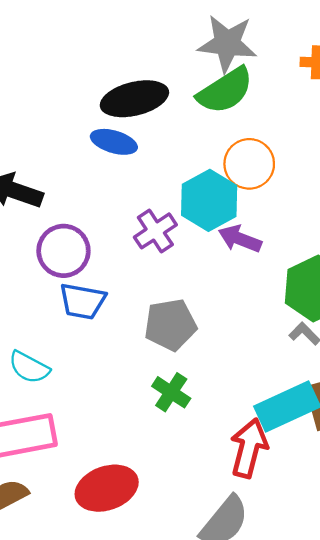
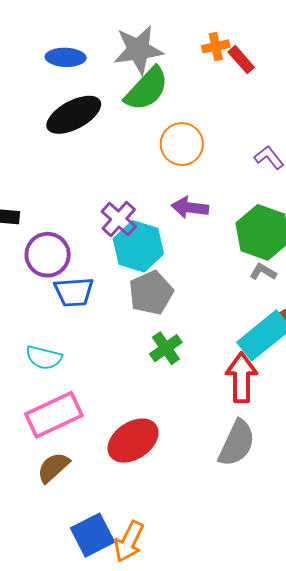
blue ellipse: (114, 142) -> (66, 57), moved
cyan hexagon: (209, 200) -> (138, 246), moved
green cross: (171, 392) -> (166, 348), turned 36

